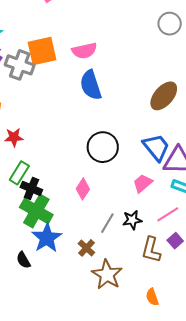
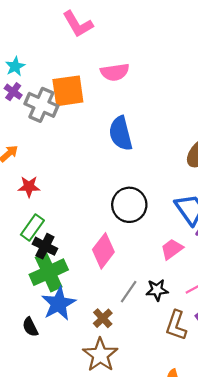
pink semicircle: (84, 51) -> (115, 72), moved
pink diamond: (83, 189) -> (103, 251), size x1.4
green cross: (36, 211) -> (49, 272), turned 32
brown star: (107, 275) -> (100, 355), moved

